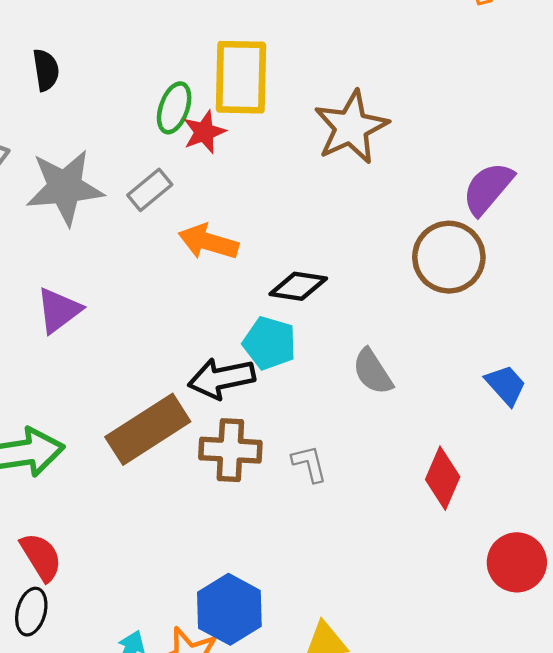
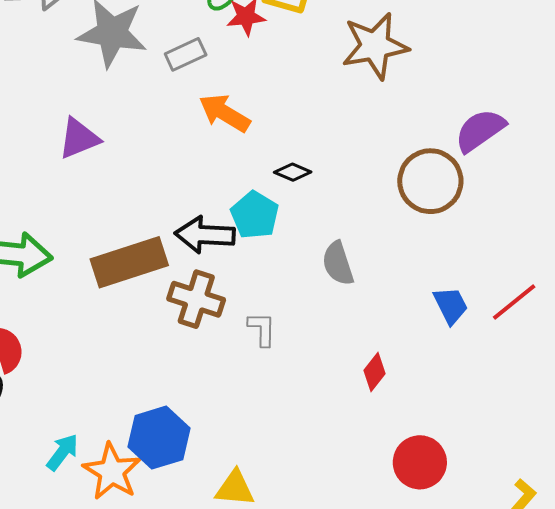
black diamond: (298, 286) -> (293, 172), size x0.7
red diamond: (443, 478) -> (375, 372), size x0.7

